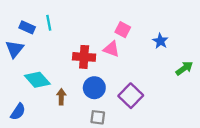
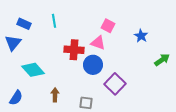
cyan line: (49, 23) -> (54, 21), moved
blue circle: (94, 88) -> (93, 65), moved
brown arrow: (61, 97) -> (55, 95), moved

